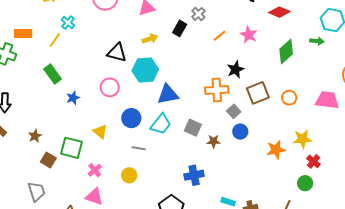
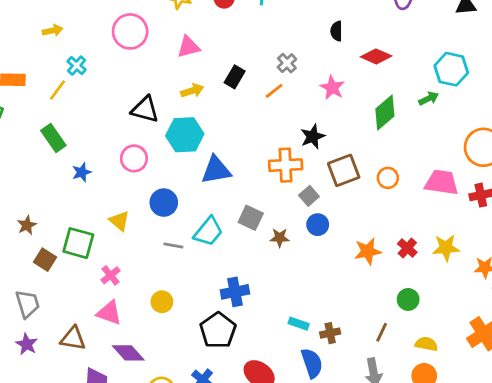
gray cross: (198, 14) -> (287, 63), moved
orange line: (219, 36) -> (274, 91), moved
green arrow: (317, 41) -> (429, 98), turned -32
cyan trapezoid: (161, 124) -> (208, 231), moved
yellow star: (302, 139) -> (446, 248), moved
red cross: (313, 161) -> (407, 248), moved
yellow circle: (129, 175) -> (162, 302), moved
blue cross: (194, 175) -> (235, 292), moved

